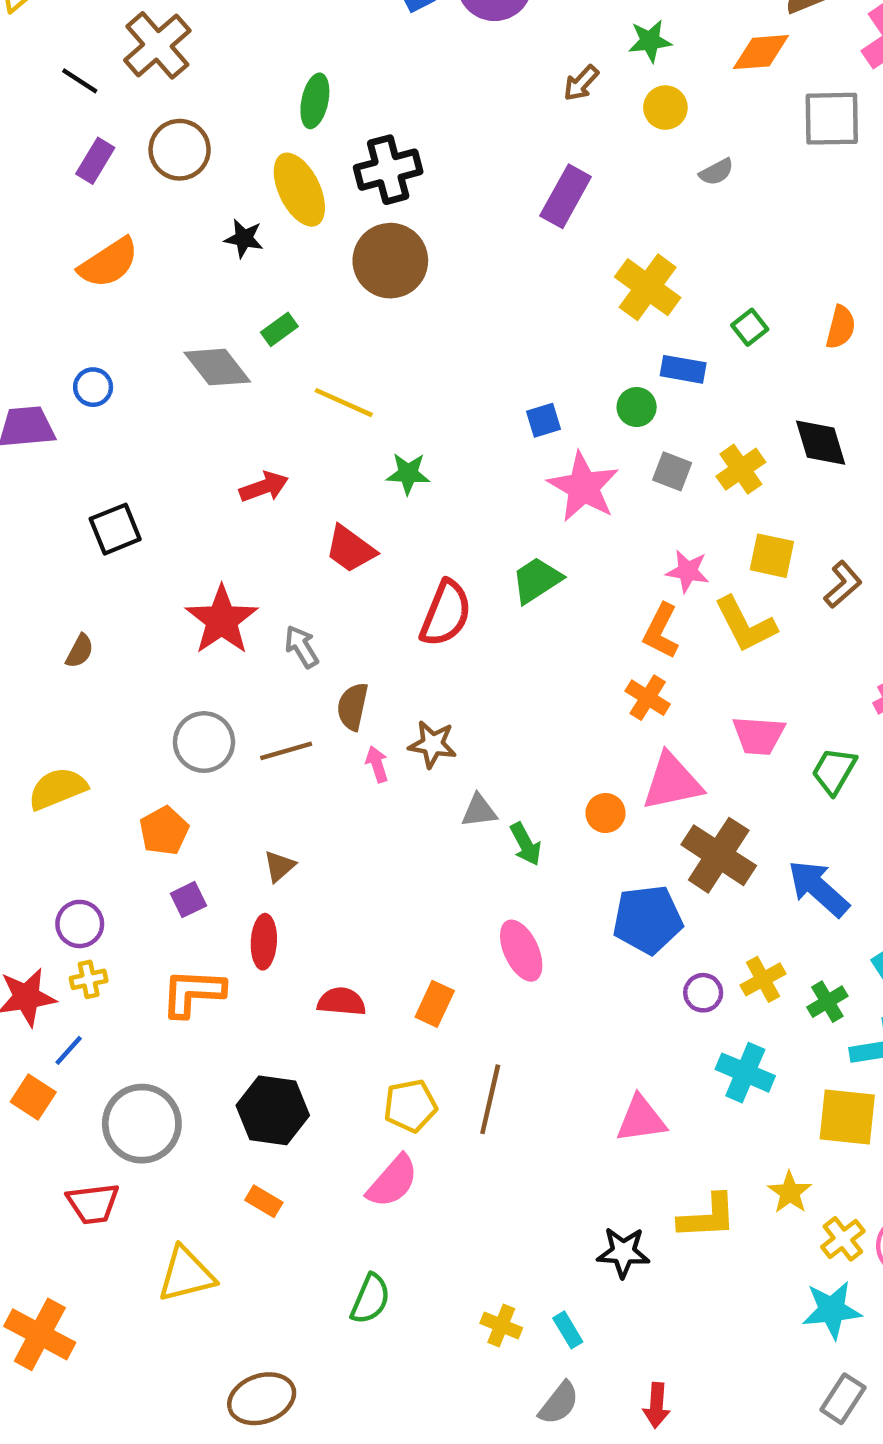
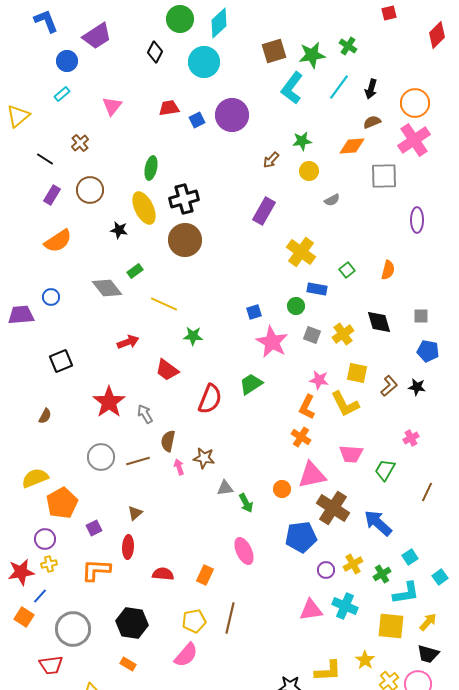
brown cross: (157, 45) -> (80, 143), size x0.6
orange pentagon: (164, 831) -> (62, 503), moved, size x1.4
pink triangle: (641, 1119) -> (311, 610), moved

